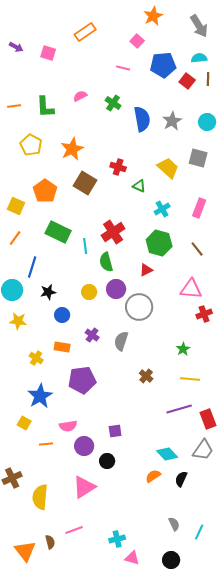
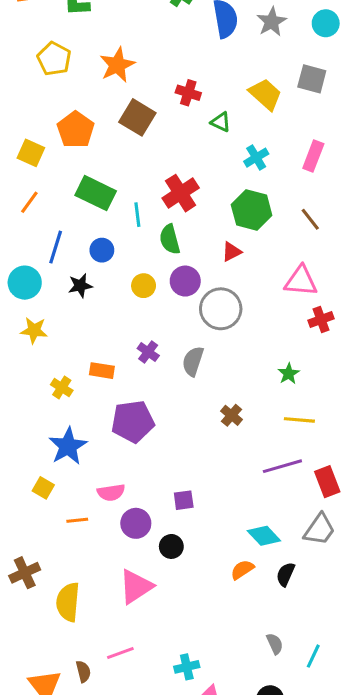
blue circle: (62, 315) -> (102, 250), moved

